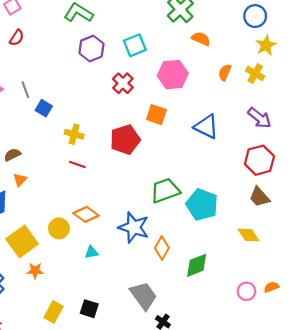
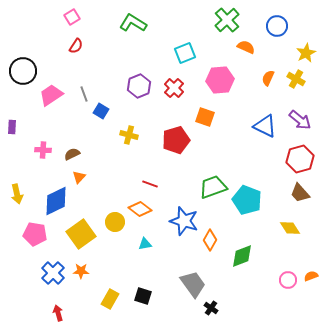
blue circle: (255, 16) -> (277, 26), moved
purple hexagon: (91, 49) -> (139, 86), moved
blue triangle: (206, 127) -> (265, 126), moved
red line: (77, 165) -> (150, 184), moved
orange star: (35, 271) -> (81, 271), moved

